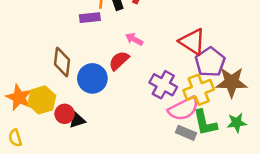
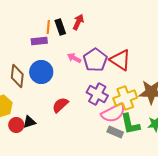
red semicircle: (119, 61) -> (60, 105), moved
purple pentagon: (210, 62) -> (95, 60), moved
blue circle: (92, 78) -> (41, 72), moved
red circle: (65, 114) -> (16, 125), moved

